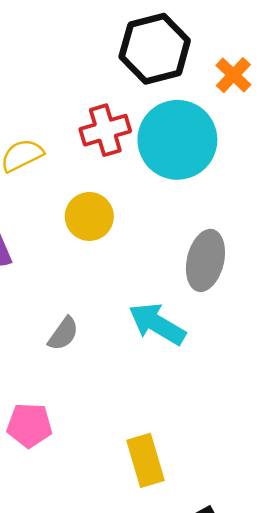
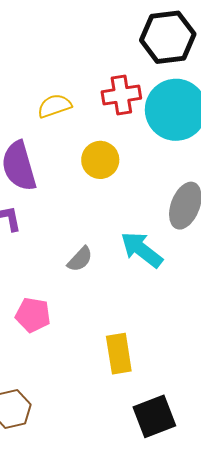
gray semicircle: (63, 334) -> (80, 259), moved

